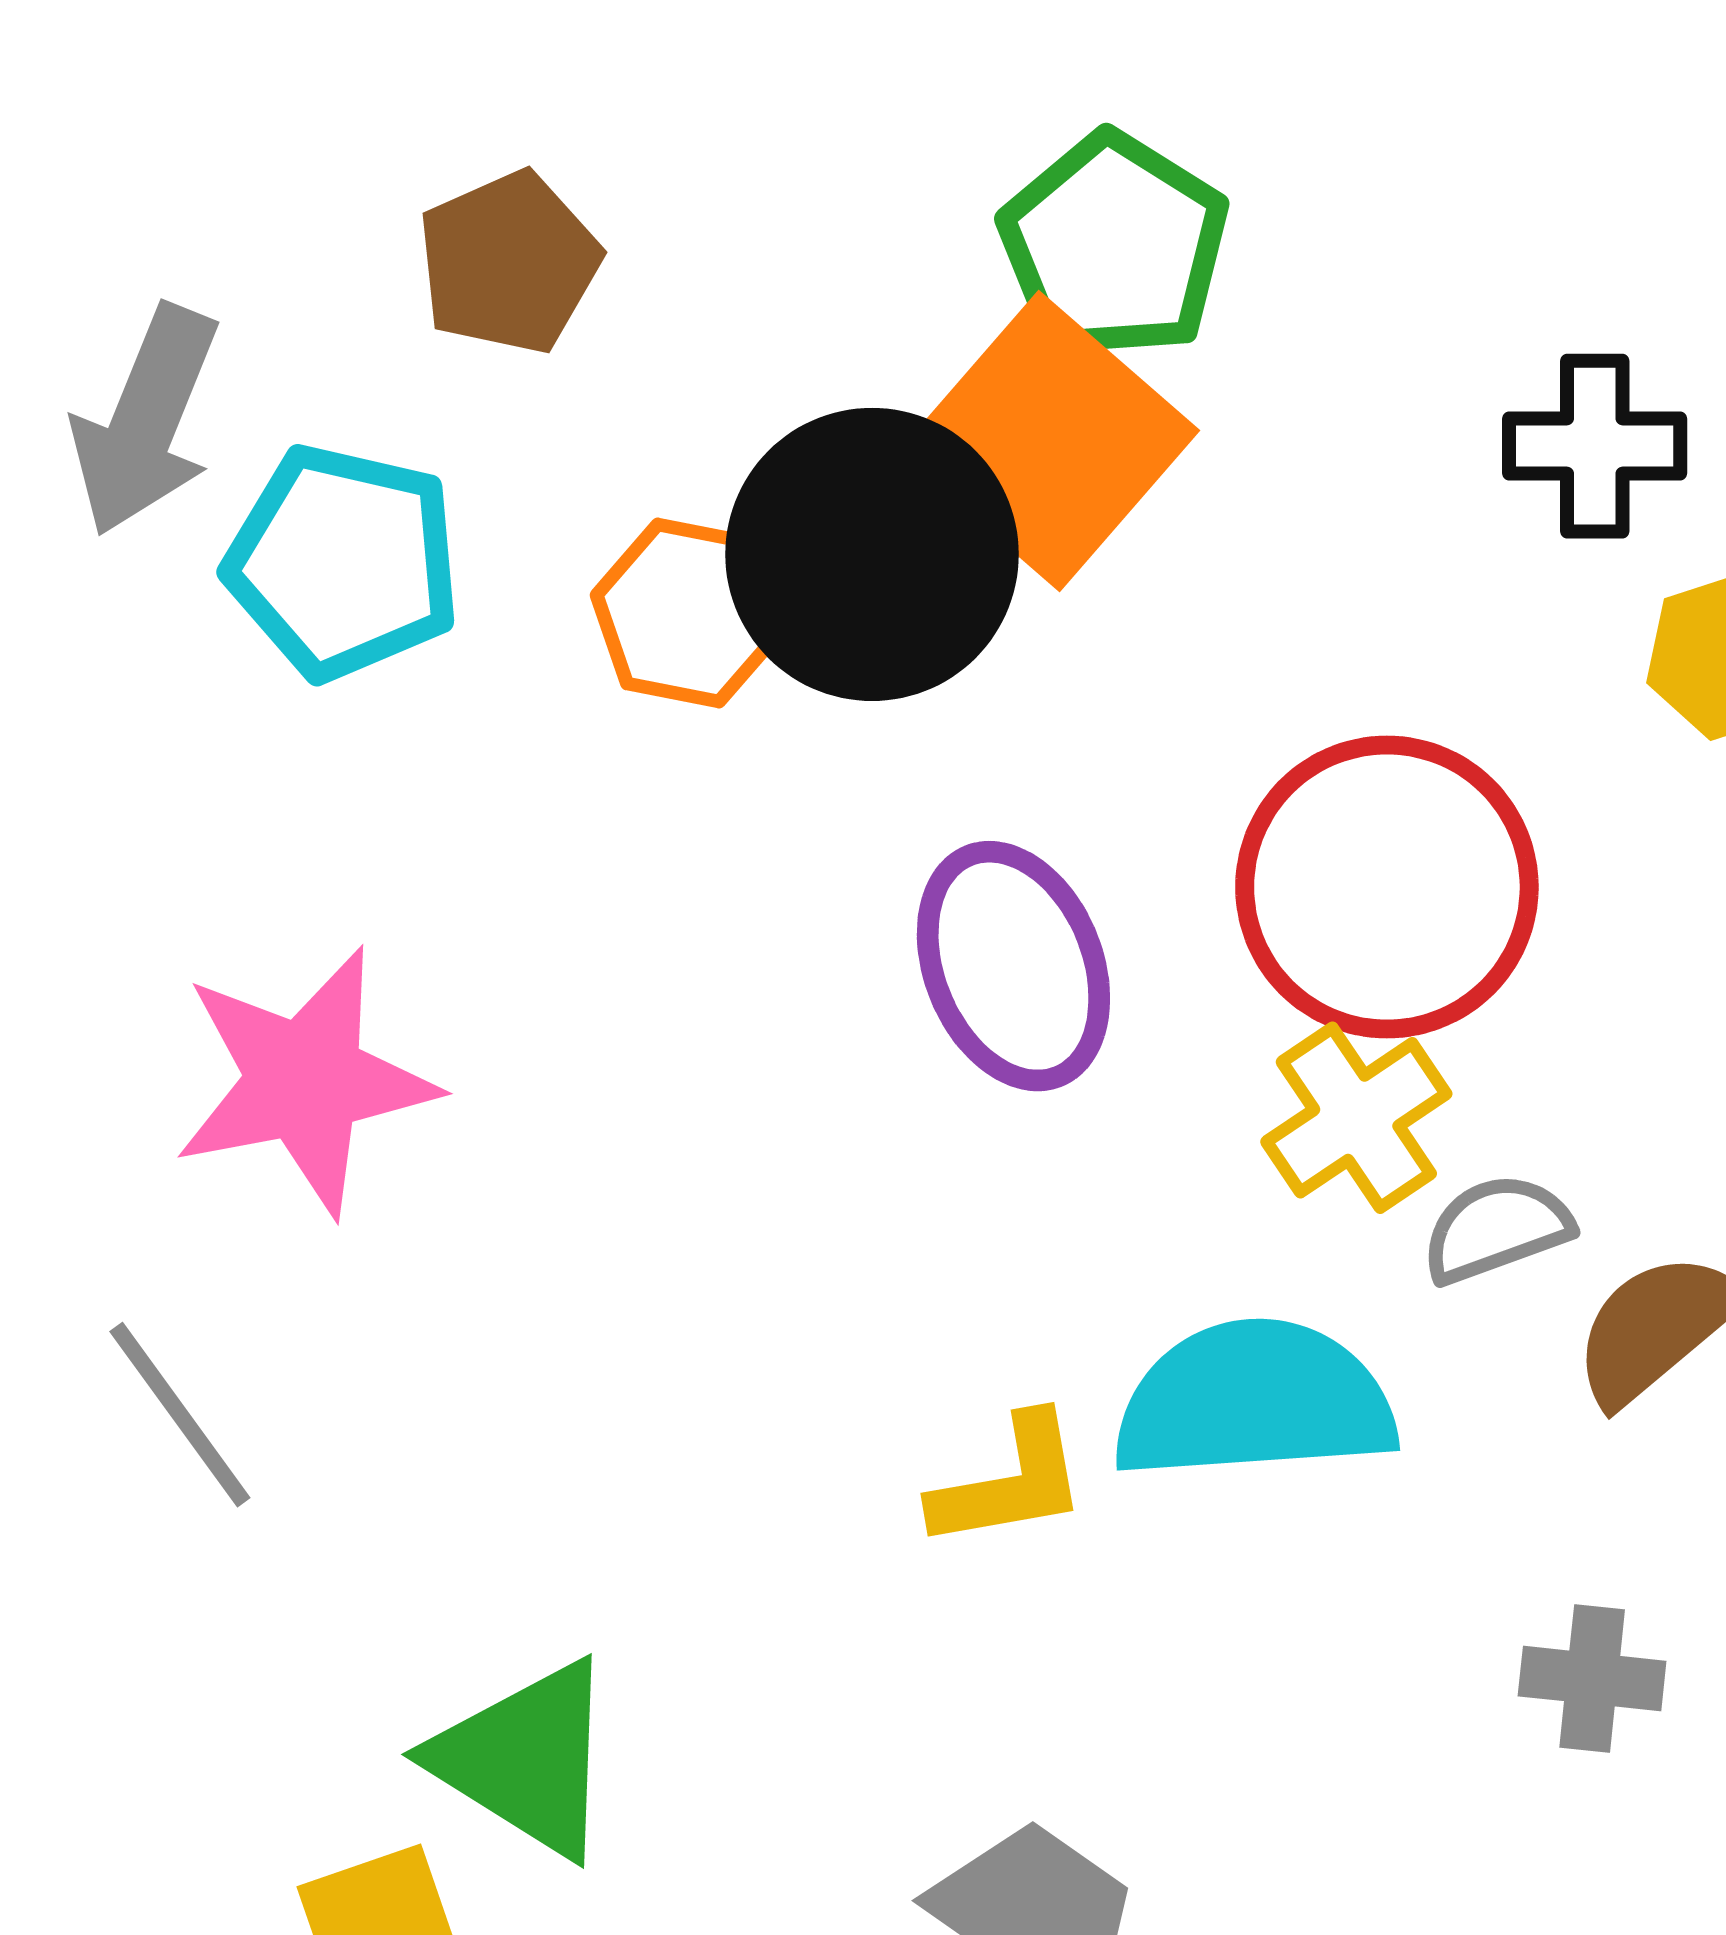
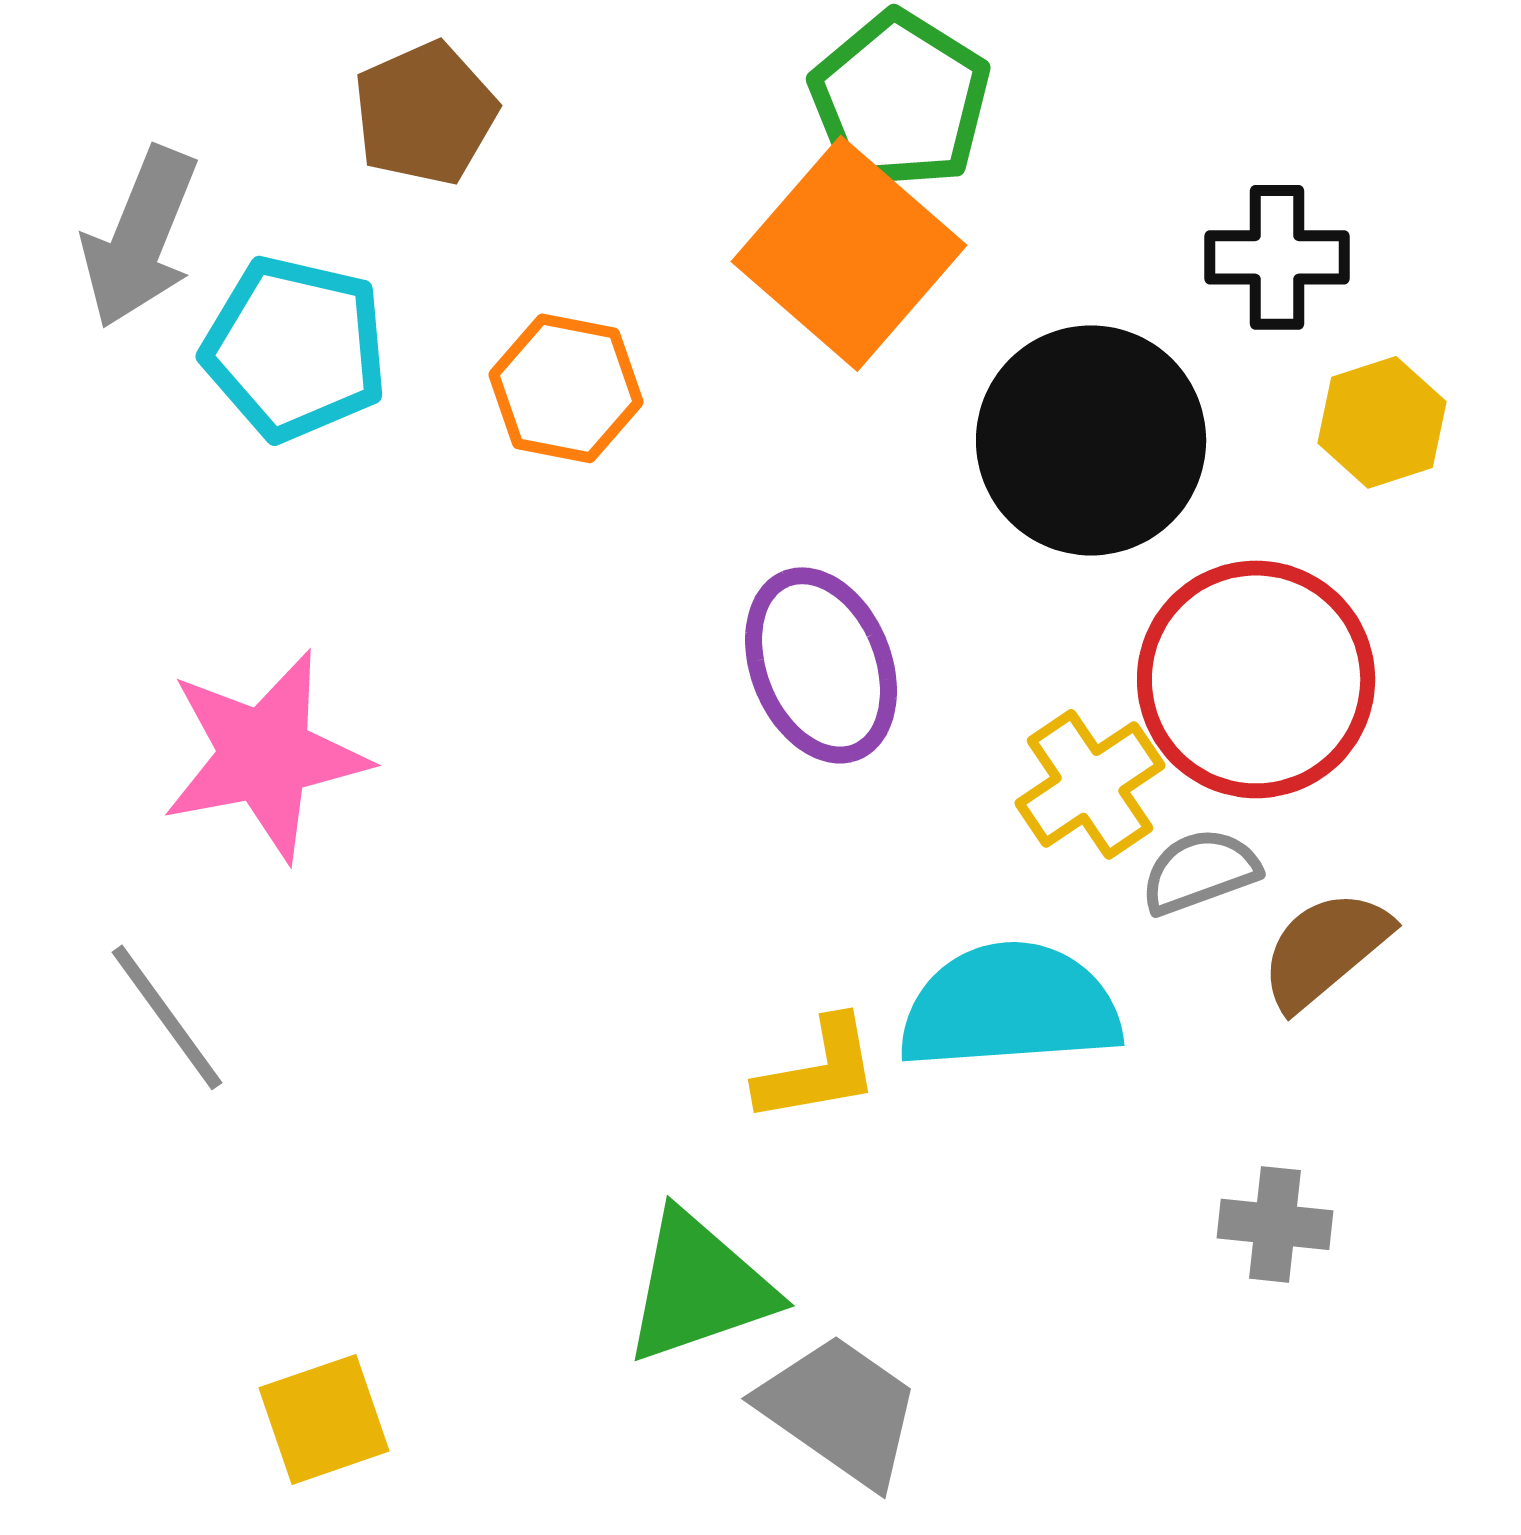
black circle: (872, 554) -> (1091, 440), moved
red circle: (1387, 887) -> (1256, 679), moved
green triangle: (525, 1759) -> (699, 1287), moved, turned -51

